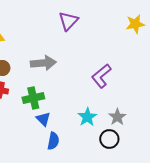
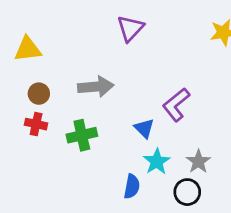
blue triangle: (43, 119) -> (144, 128), moved
blue semicircle: (53, 141) -> (132, 187), moved

